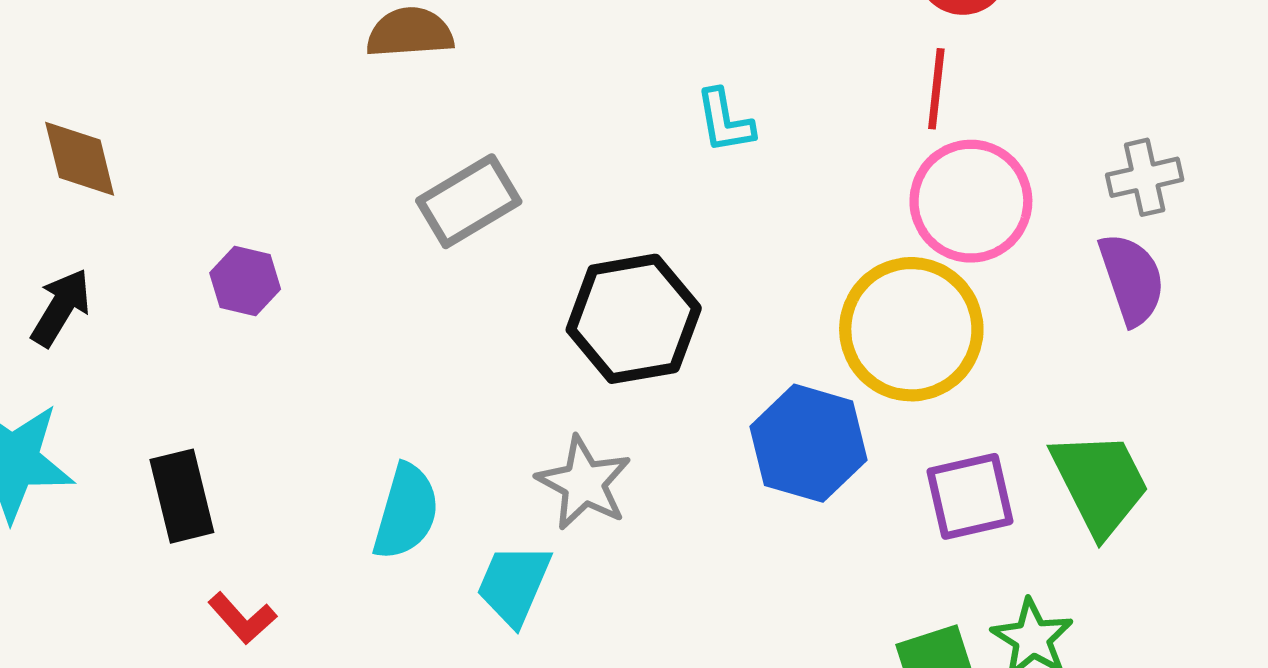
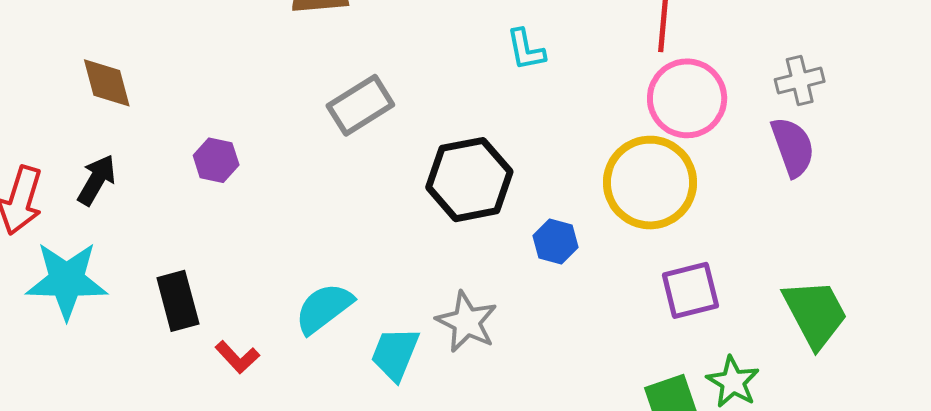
blue hexagon: (809, 443) -> (555, 241), moved, size x0.6
gray star: (584, 483) -> (467, 322), moved
green trapezoid: (1100, 483) -> (815, 313), moved
cyan semicircle: (406, 512) -> (324, 308), turned -142
red L-shape: (242, 618) -> (237, 357), moved

